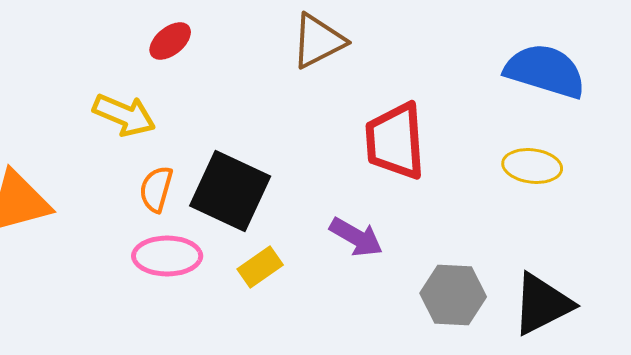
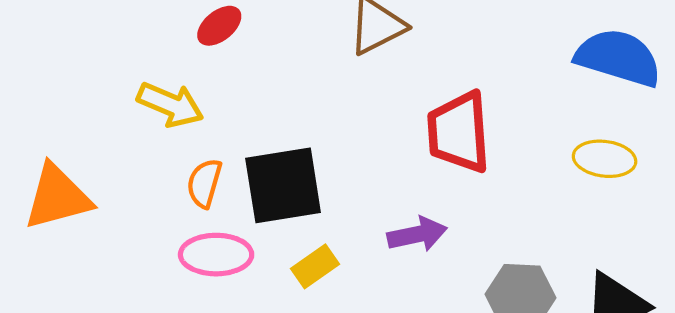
black square: (230, 191) -> (283, 185), turned -34
purple arrow: (356, 237) -> (417, 234), turned -42

